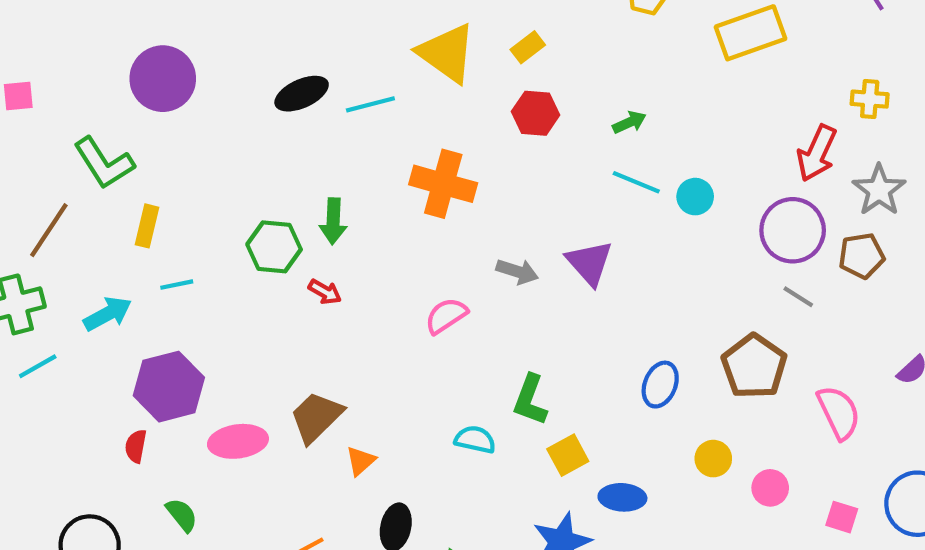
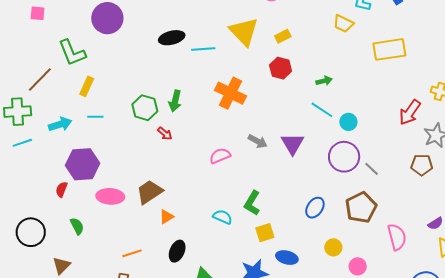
purple circle: (793, 230) -> (344, 157), moved
gray line: (798, 297) -> (372, 169), moved

